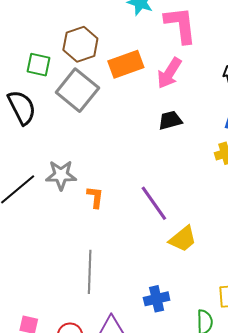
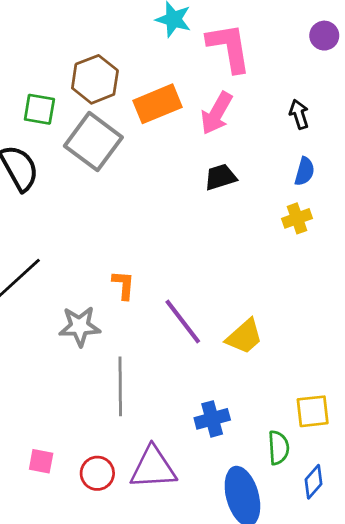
gray star: (61, 175) -> (80, 326), moved
purple line: (154, 203) -> (183, 321), moved

